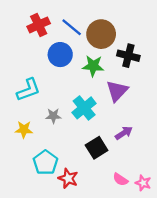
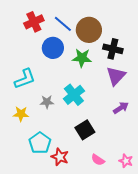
purple triangle: (117, 91) -> (116, 76), moved
purple arrow: (124, 133) -> (121, 108), moved
pink semicircle: (120, 180) -> (98, 160), moved

